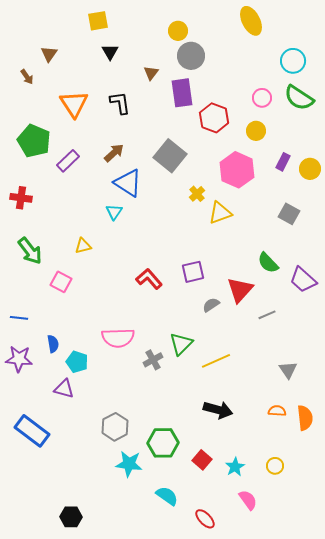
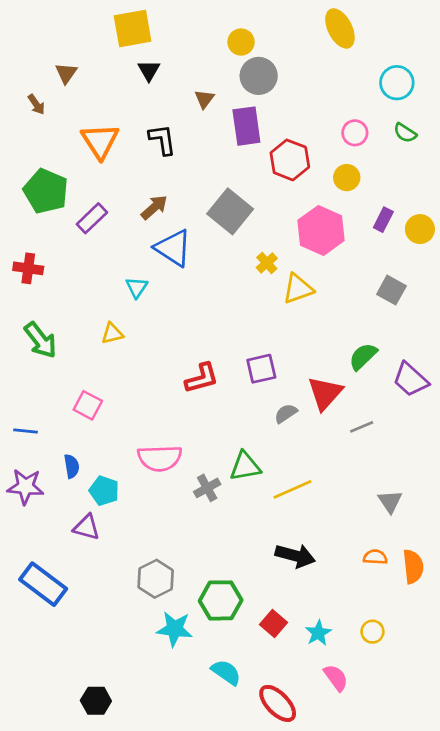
yellow square: (98, 21) -> (133, 28), size x1.4
green semicircle: (299, 98) -> (405, 133), size x0.6
cyan triangle: (114, 212) -> (137, 287), moved
green semicircle: (268, 263) -> (363, 356), turned 90
red L-shape: (149, 279) -> (202, 378), turned 116
pink square: (61, 282) -> (88, 405), moved
green triangle: (181, 344) -> (245, 466), turned 35
red ellipse: (205, 519) -> (278, 703), size x1.4

